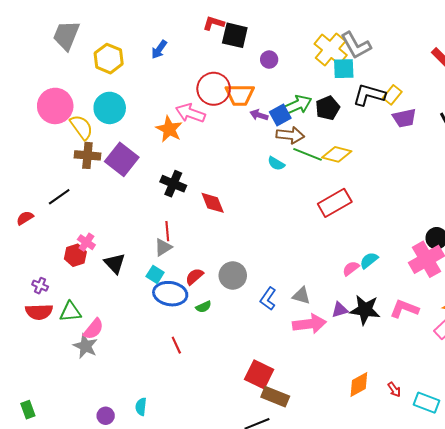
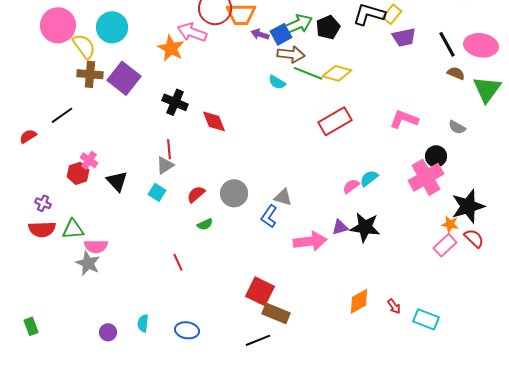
blue ellipse: (170, 294) -> (187, 330), moved, size x0.7
gray triangle: (301, 296) -> (283, 197), moved
pink L-shape: (404, 309) -> (404, 119), moved
pink semicircle: (94, 329) -> (96, 246), turned 50

